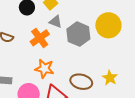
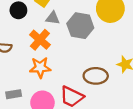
orange star: (44, 69) -> (40, 67), moved

